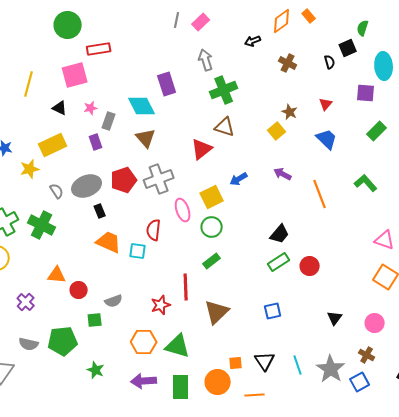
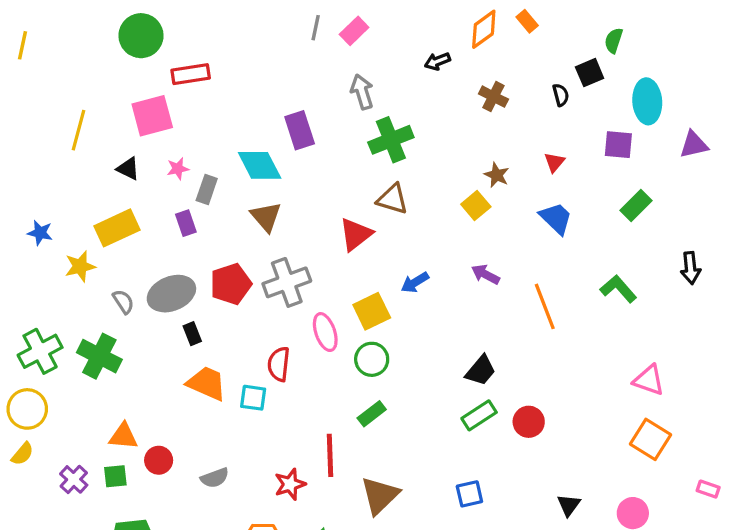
green square: (95, 320) -> (115, 476), moved

